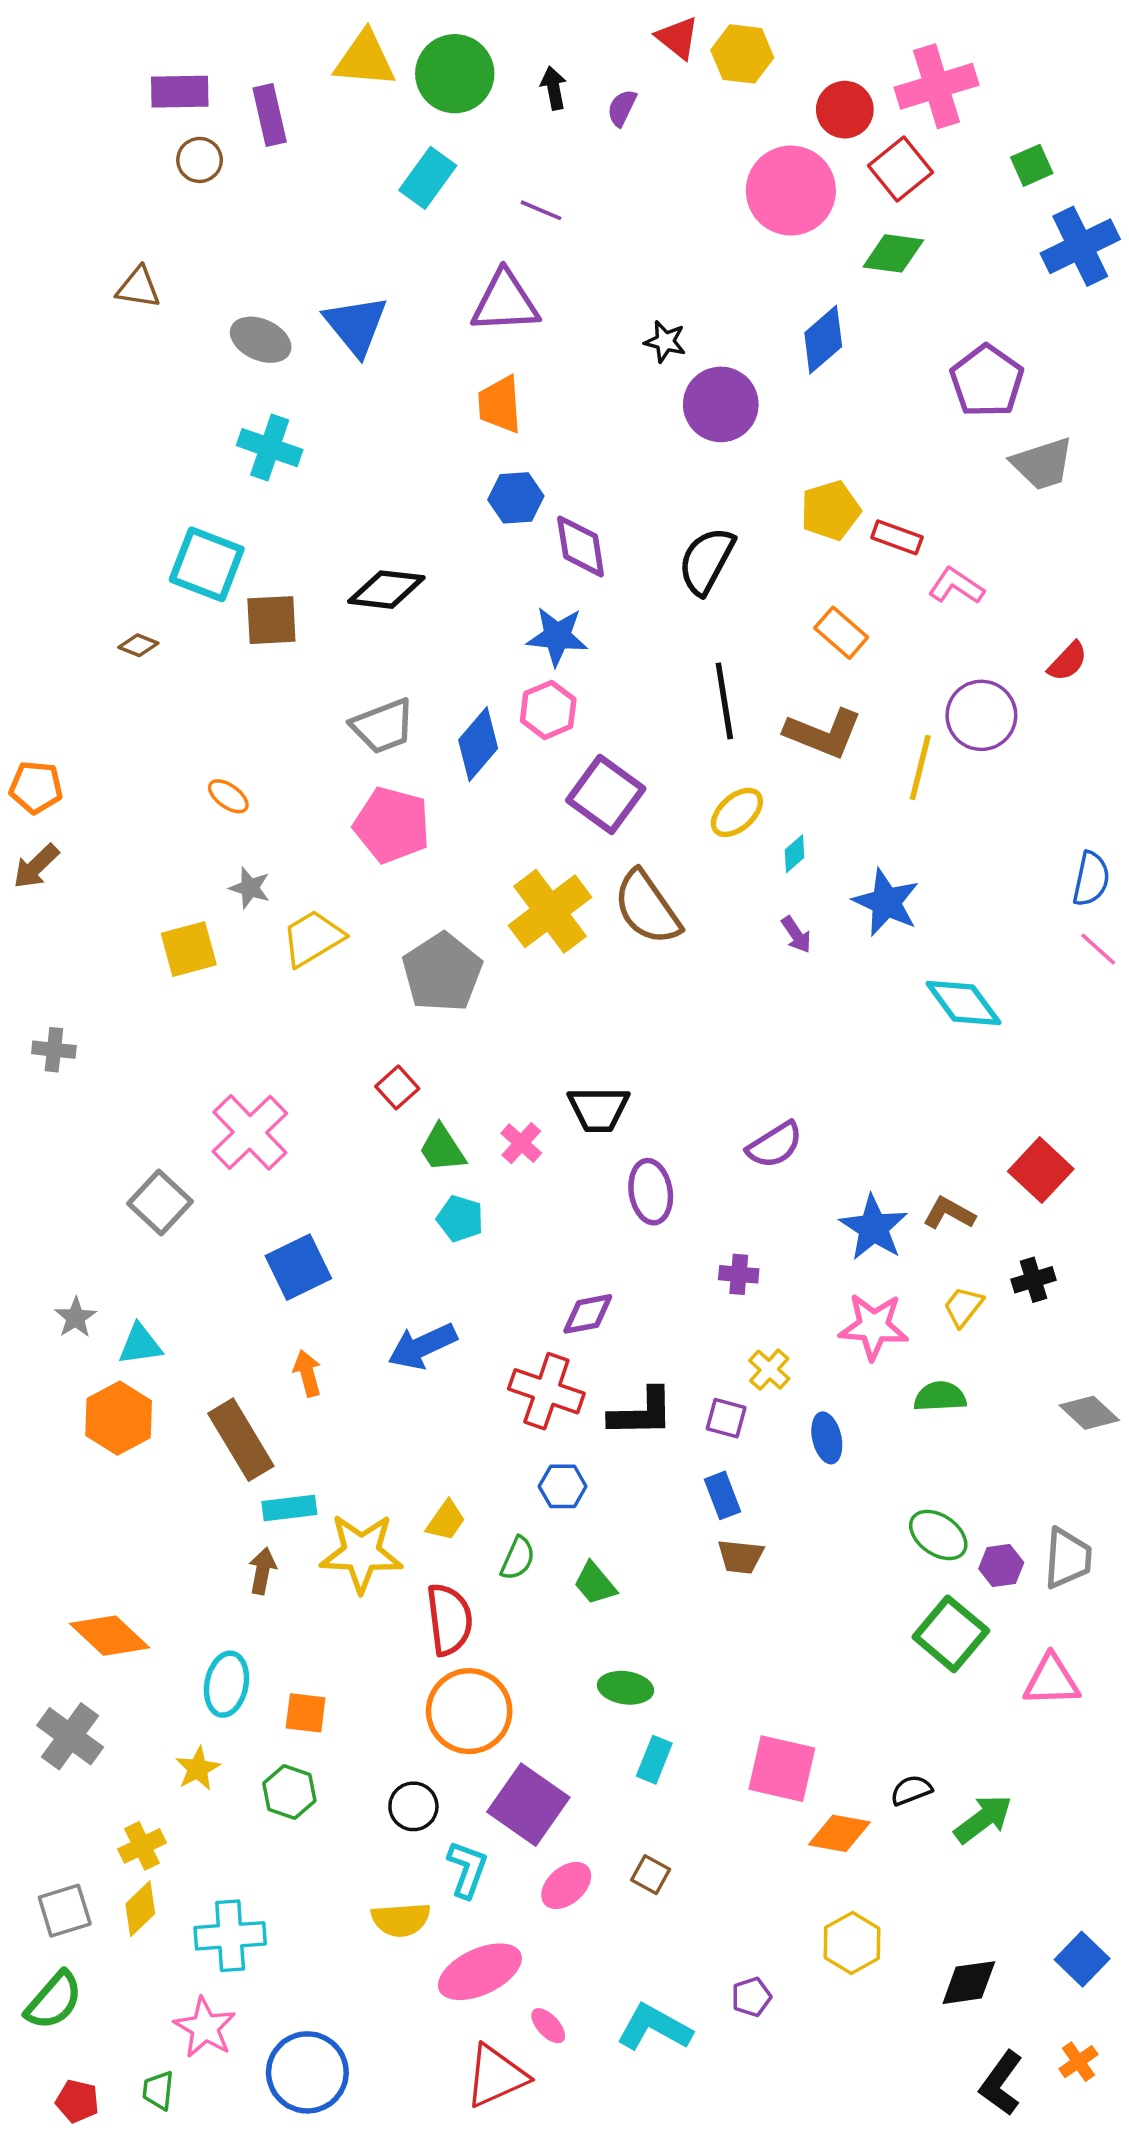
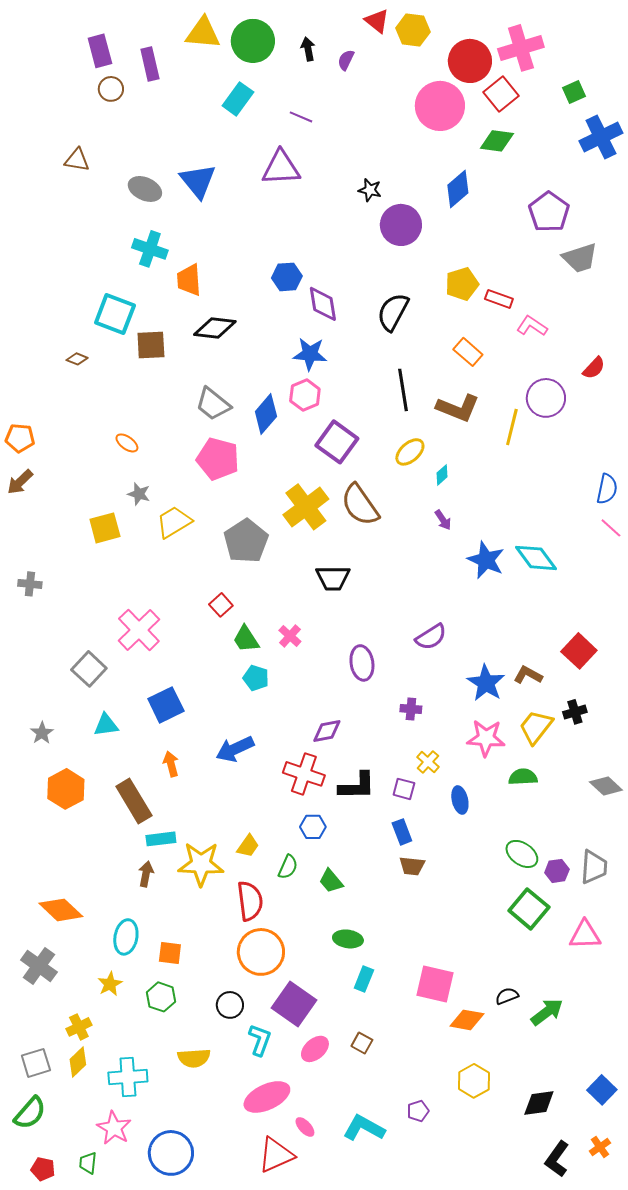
purple rectangle: (180, 92) -> (100, 51), turned 76
red circle: (845, 110) -> (470, 61), size x1.4
orange trapezoid: (500, 404) -> (189, 280), moved
gray trapezoid: (383, 726) -> (213, 404), turned 60
blue star: (886, 902) -> (486, 560), moved
black trapezoid: (599, 1109) -> (333, 578), moved
yellow trapezoid: (963, 1307) -> (536, 727), size x1.5
cyan triangle: (140, 1344) -> (106, 725), moved
yellow semicircle: (401, 1920) -> (194, 1058), moved

